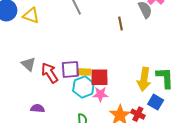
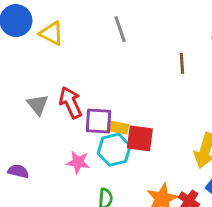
red arrow: (50, 73) -> (71, 102), moved
pink star: (100, 94) -> (78, 162), moved
purple semicircle: (38, 108) -> (18, 171), moved

